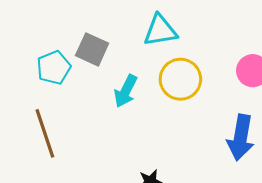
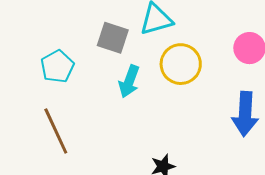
gray square: (92, 49) -> (113, 38), moved

